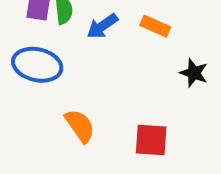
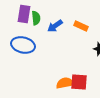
orange semicircle: (80, 126) -> (65, 83), moved, turned -66

